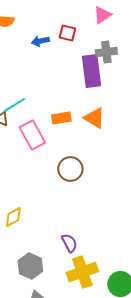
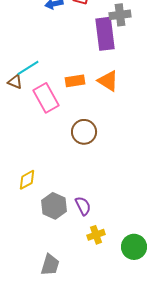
gray hexagon: (30, 266) -> (54, 206), moved
yellow cross: (82, 272) -> (96, 235), size x0.6

